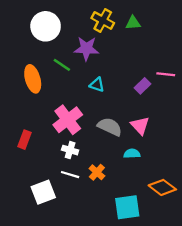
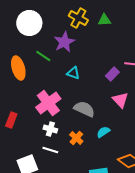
purple star: (86, 49) -> (64, 42), turned -30
pink triangle: (140, 126) -> (120, 100), moved
cyan semicircle: (132, 154) -> (103, 132), turned -32
orange cross: (97, 172) -> (76, 138), moved

